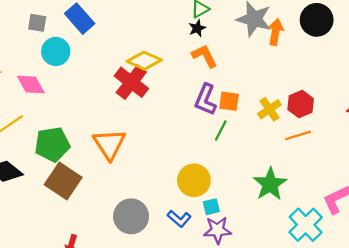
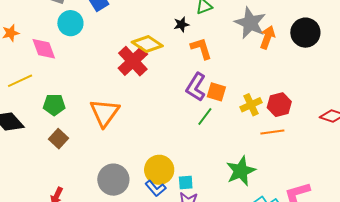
black star: (197, 28) -> (181, 24), moved
green pentagon: (52, 144) -> (54, 105), size x0.7
yellow circle: (194, 180) -> (159, 170), moved
brown square: (63, 181) -> (59, 139), size x0.6

